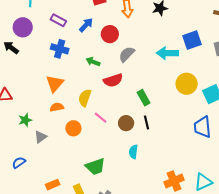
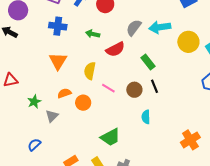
cyan arrow: (167, 53) -> (160, 27), moved
gray semicircle: (127, 54) -> (134, 28), moved
orange semicircle: (57, 107) -> (64, 93), moved

